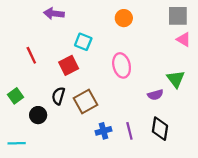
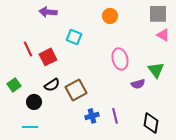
red square: (69, 65) -> (48, 57), moved
pink ellipse: (122, 65) -> (120, 59), moved
black semicircle: (58, 96) -> (52, 85), turned -140
black diamond: (160, 129) -> (151, 123), moved
cyan line: (17, 143) -> (30, 127), moved

